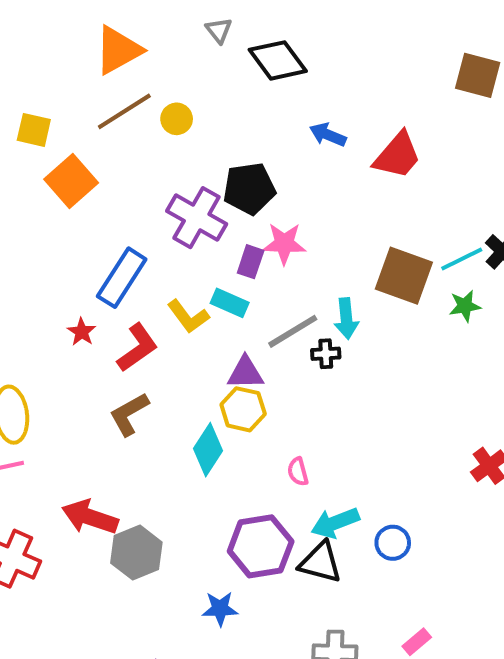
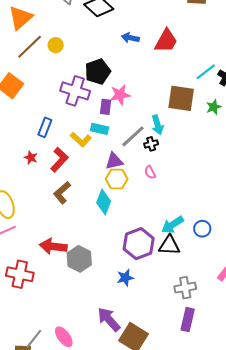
cyan line: (462, 259) -> (206, 72), moved
blue rectangle: (122, 278) -> (45, 127), size x0.7
pink semicircle: (298, 472) -> (150, 172), moved

